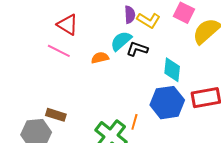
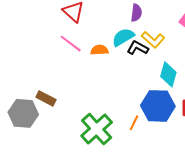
yellow L-shape: (149, 20) -> (153, 40), moved
pink line: (59, 51) -> (71, 44), moved
orange line: (134, 122) -> (134, 123), moved

